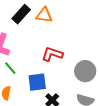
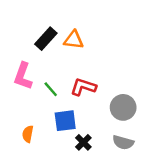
green line: (10, 68) -> (51, 89), moved

